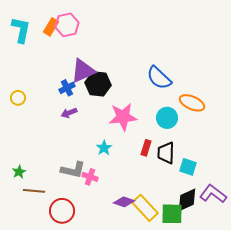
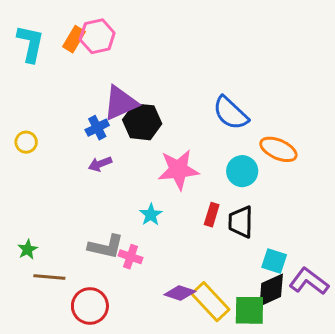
cyan square: (188, 167) -> (274, 261), moved

